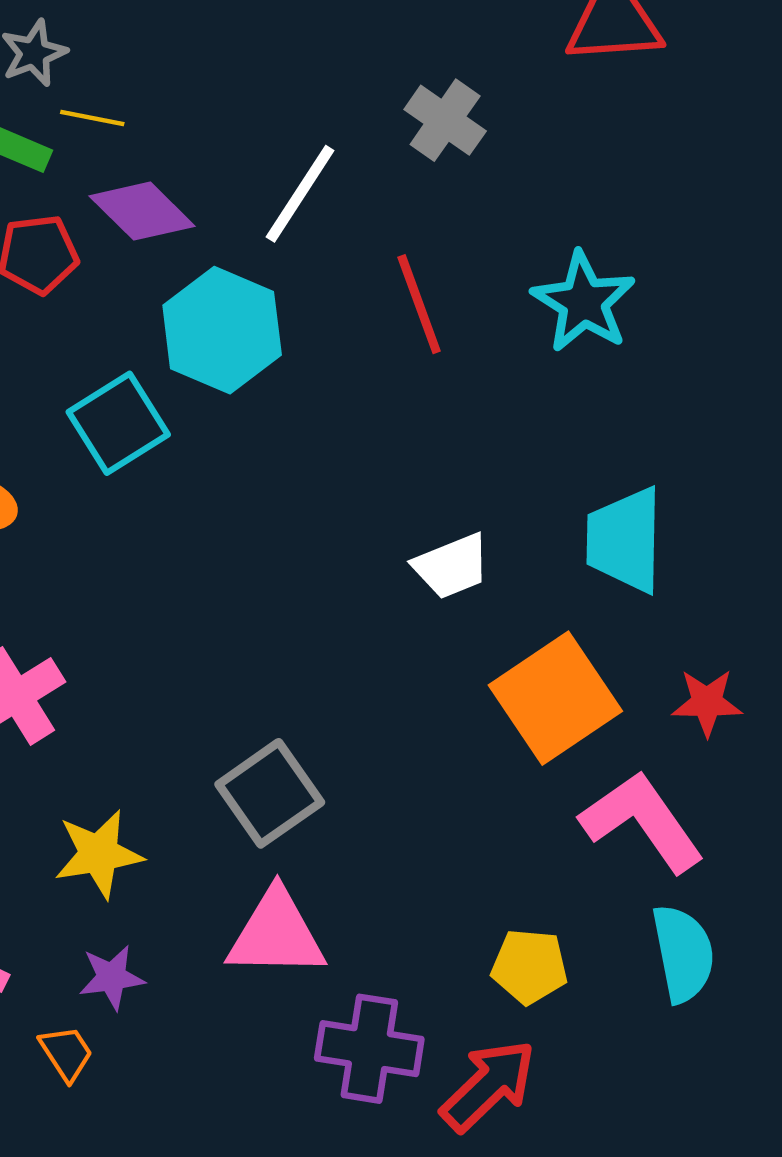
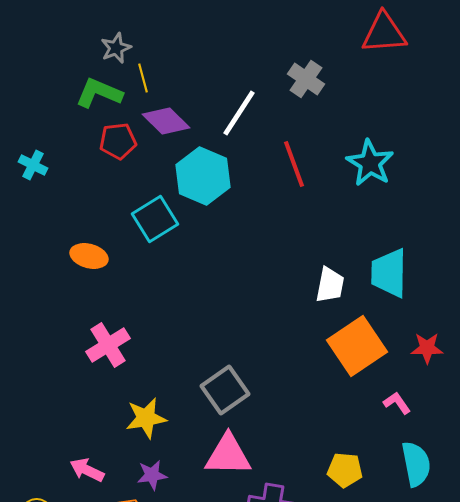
yellow line: (92, 118) -> (143, 78), turned 64
white trapezoid: (452, 566) -> (330, 285), moved, turned -57
pink L-shape: (642, 821) -> (397, 403), size x0.5

